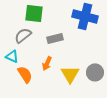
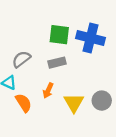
green square: (34, 13) -> (59, 35), moved

